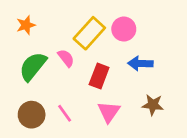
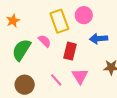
yellow rectangle: (89, 33) -> (59, 21), turned -55
pink line: (65, 113) -> (56, 80), moved

